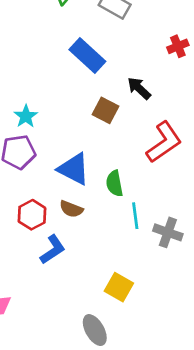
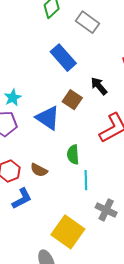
blue triangle: (74, 169) -> (48, 118), moved
gray cross: (168, 232) -> (106, 210), moved
yellow square: (119, 287) -> (68, 232), size x1.5

